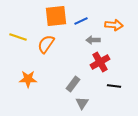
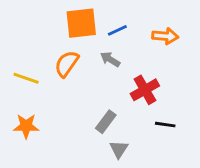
yellow line: (18, 37) -> (26, 78), moved
gray arrow: (93, 40) -> (110, 59), moved, turned 32
orange star: (28, 79) -> (26, 126), moved

